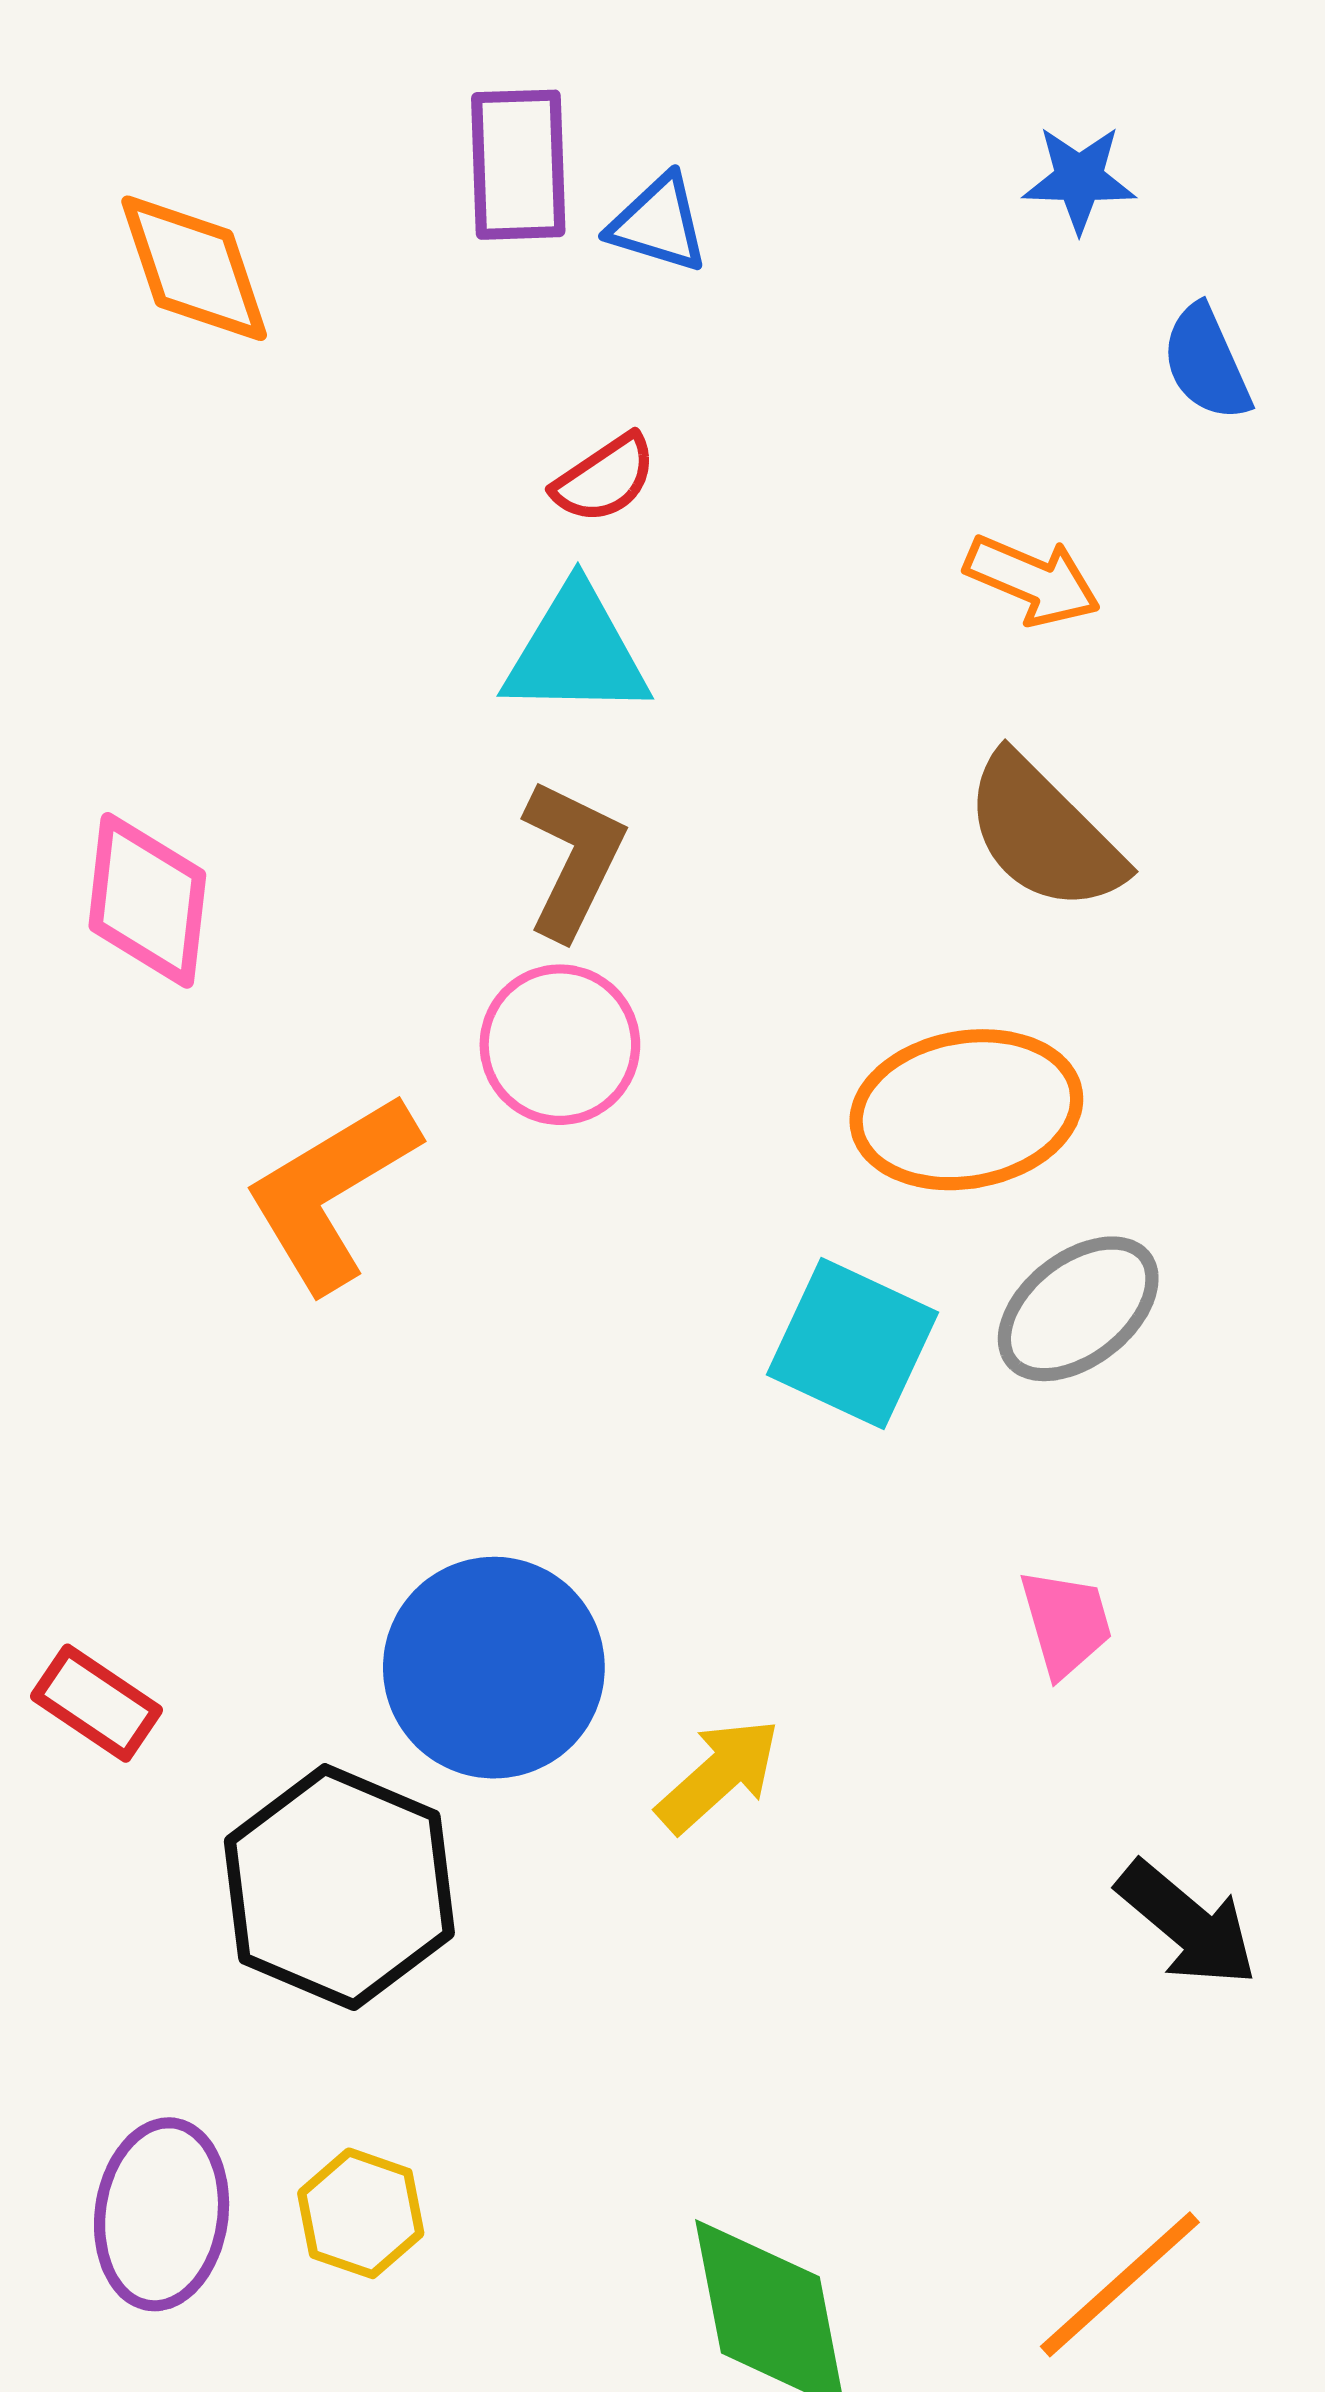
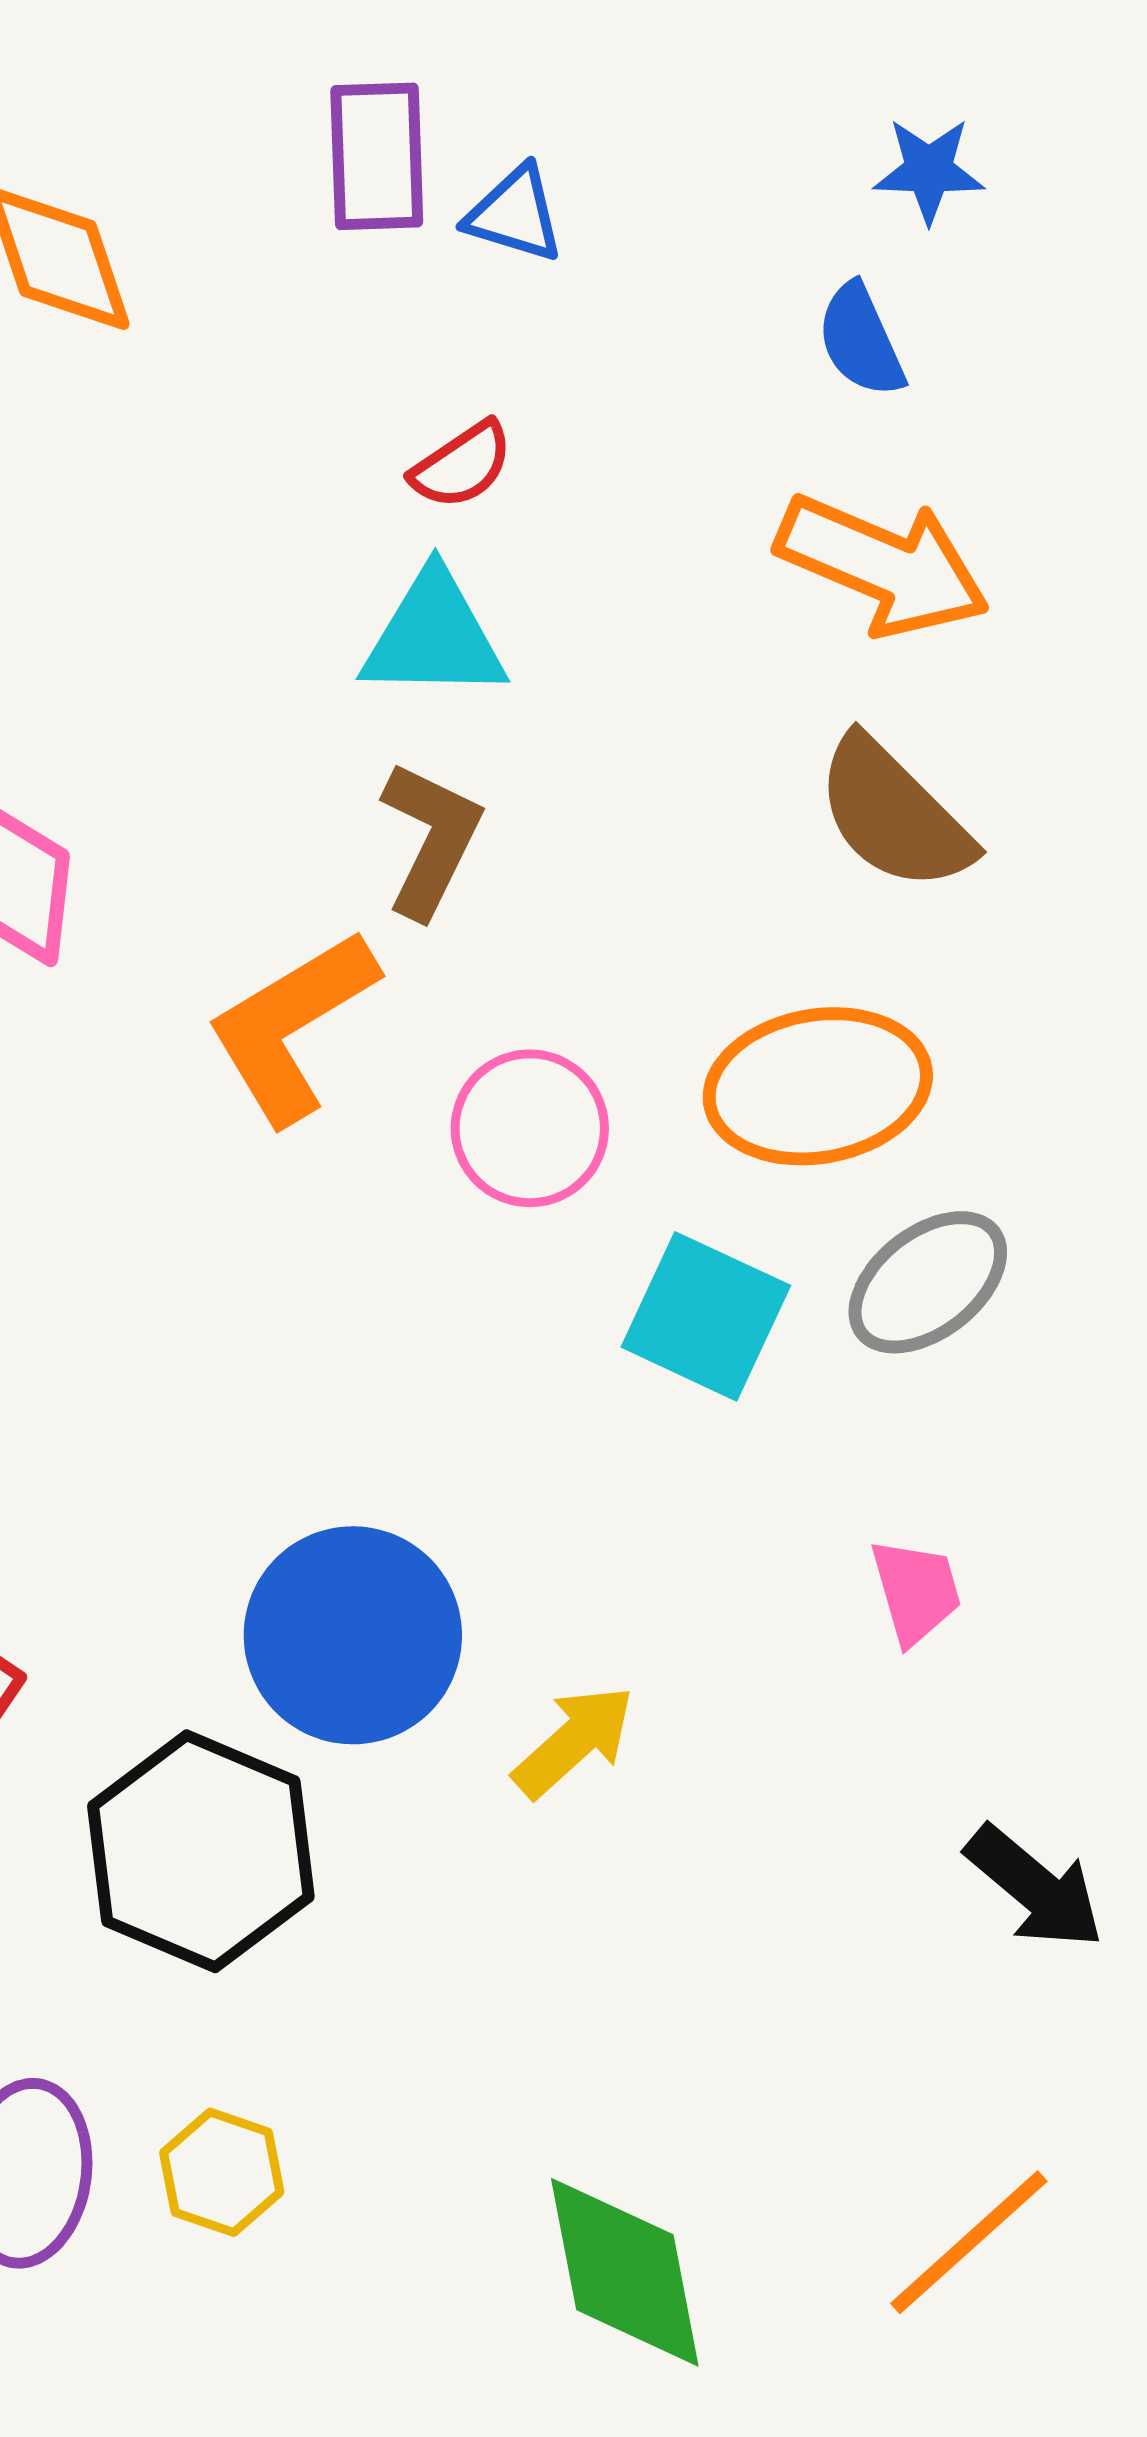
blue semicircle: (1206, 363) -> (861, 340), moved
orange arrow: (1032, 580) -> (883, 565), size x1.6
pink circle: (560, 1045) -> (530, 1128), moved
orange L-shape: (331, 1192) -> (292, 1026), moved

